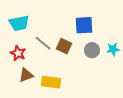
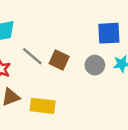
blue square: (84, 25) -> (109, 33), moved

